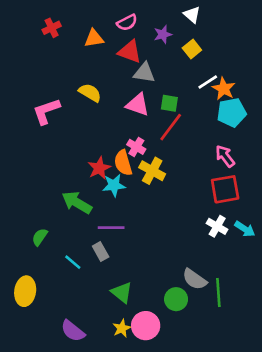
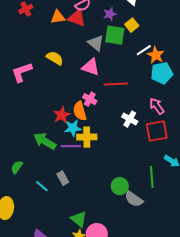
red triangle: (130, 52) -> (77, 18), moved
gray triangle: (144, 73) -> (96, 43), turned 30
green square: (169, 103) -> (115, 35), moved, size x1.5
red line: (171, 127) -> (116, 84), turned 50
yellow cross: (152, 171) -> (87, 137), moved, turned -30
white cross: (217, 226) -> (130, 119), moved
purple line: (111, 228) -> (71, 146), moved
green triangle: (122, 293) -> (79, 219), moved
green line: (218, 293) -> (152, 177), moved
green circle: (176, 299) -> (120, 186), moved

